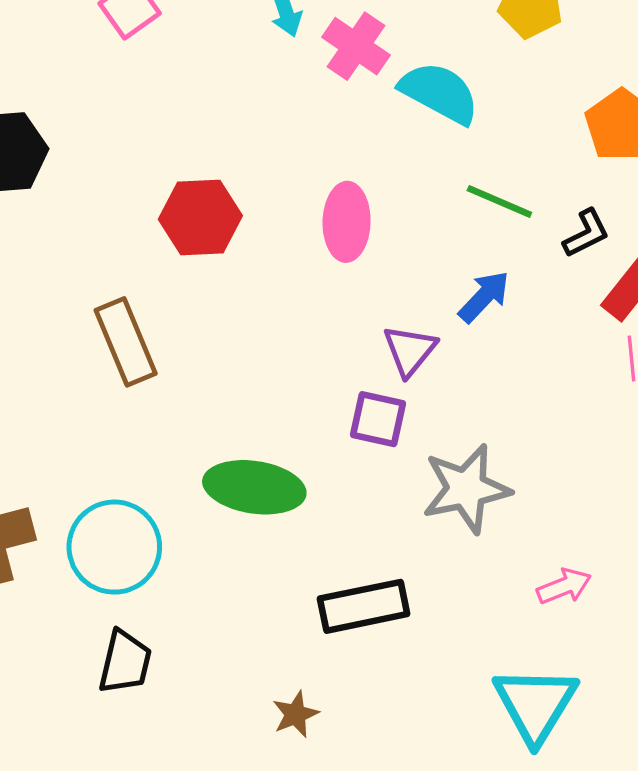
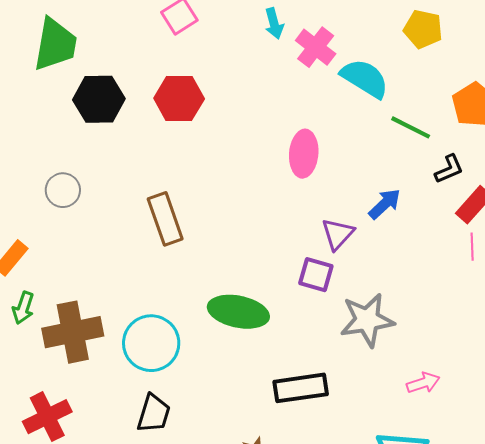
green line: (499, 202) -> (411, 127), moved
red hexagon: (200, 218) -> (179, 98), moved

